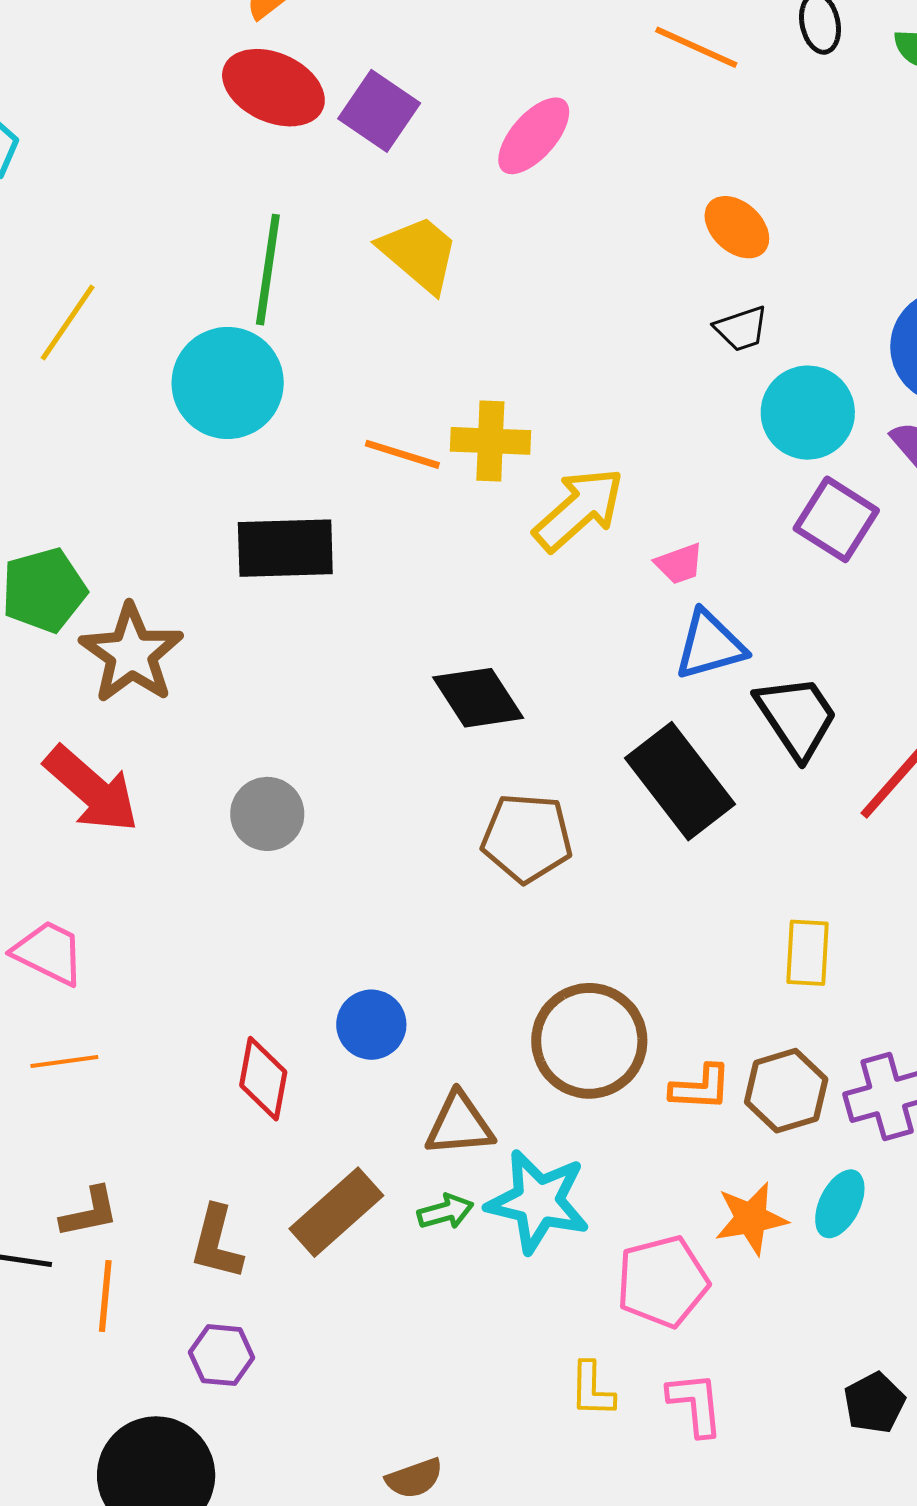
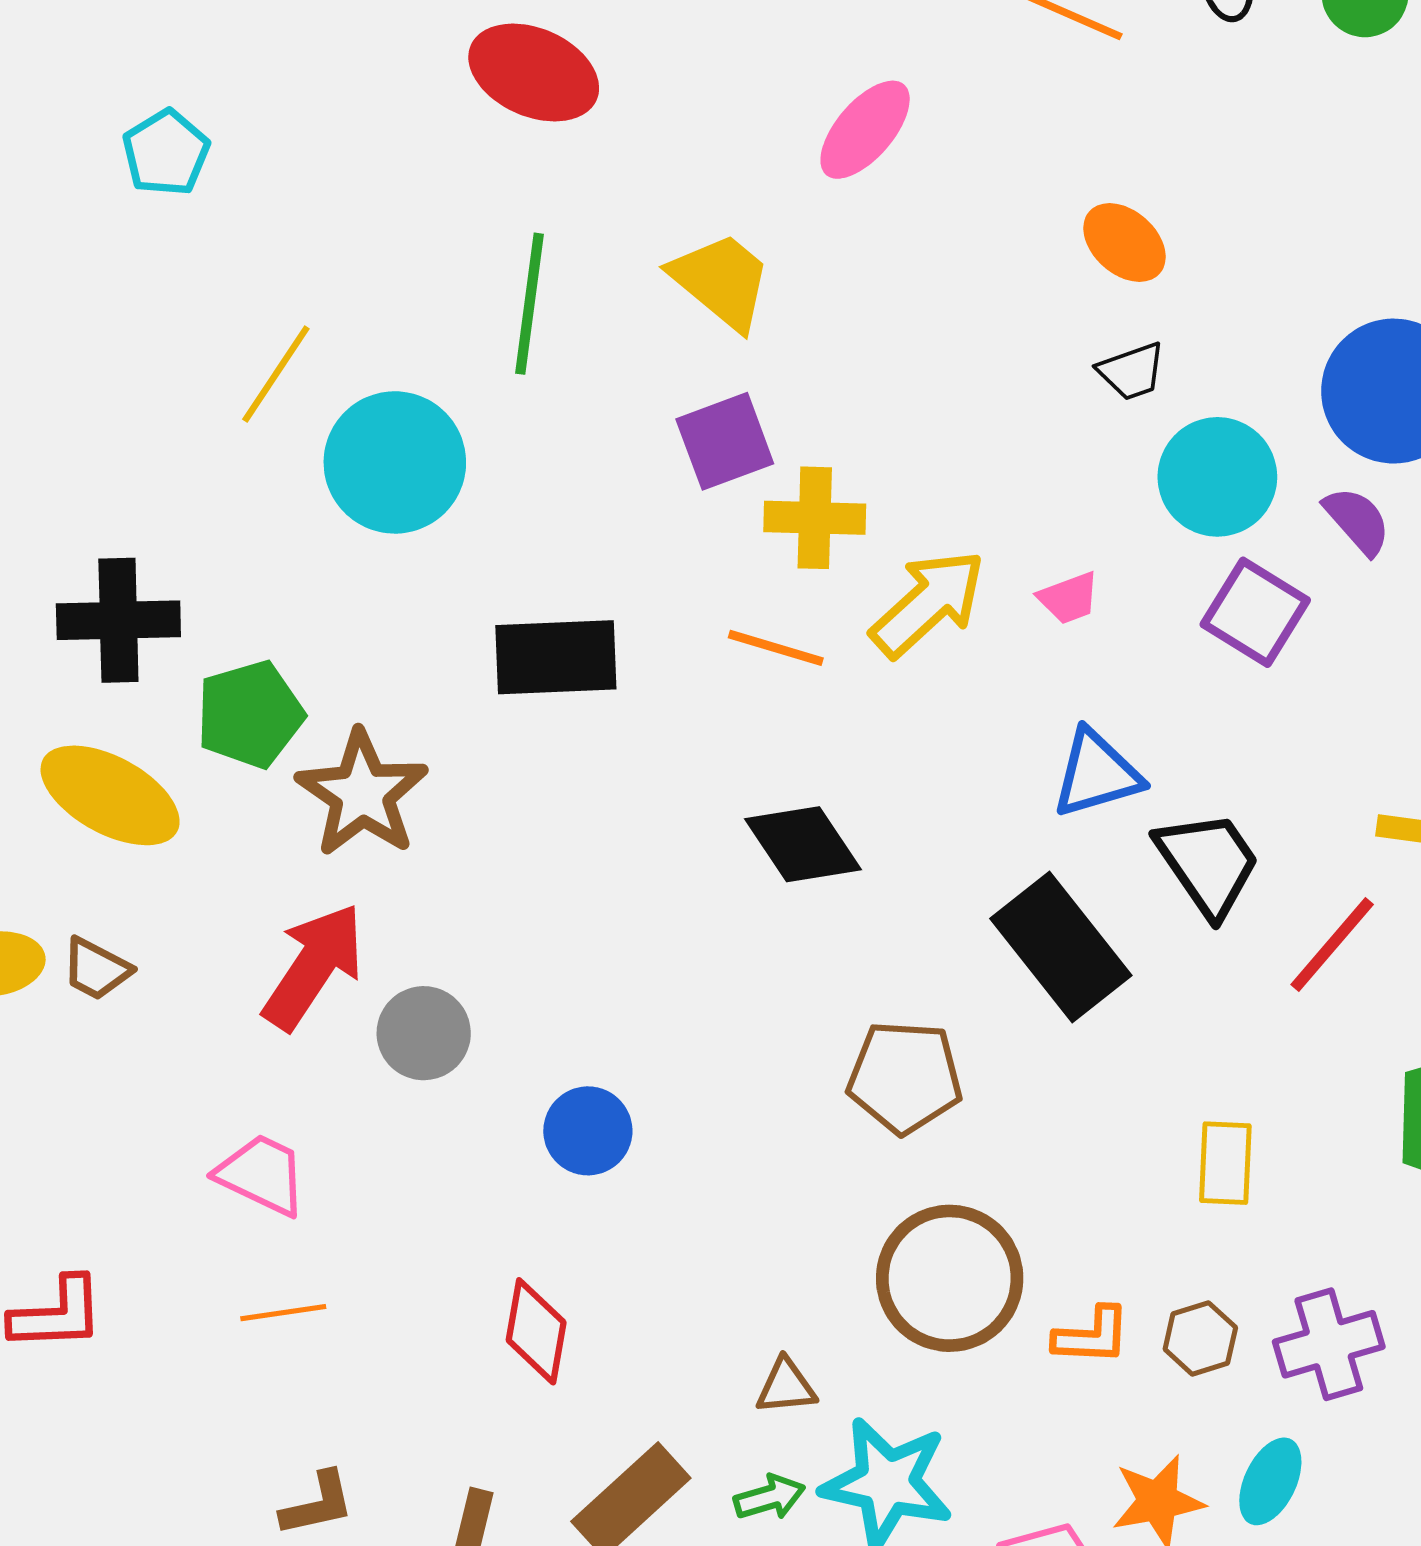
purple square: (379, 111) -> (725, 441), moved, turned 36
cyan circle: (228, 383) -> (395, 462), moved
orange line: (402, 454) -> (776, 648), moved
pink trapezoid: (679, 564) -> (1069, 598), moved
red arrow: (91, 789) -> (313, 966), turned -97
gray circle: (267, 814) -> (424, 1033), moved
brown pentagon: (527, 838) -> (905, 1077), moved
blue circle: (371, 1025) -> (588, 1131), moved
brown hexagon: (786, 1091) -> (1200, 1338), size x0.7
brown triangle: (459, 1124) -> (786, 1386), size x0.7

